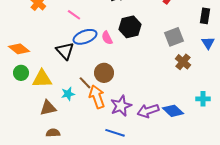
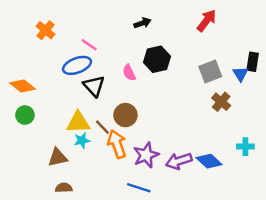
black rectangle: (205, 16) -> (253, 62), moved
blue ellipse: (85, 37) -> (77, 65), moved
blue triangle: (208, 43) -> (241, 74), moved
black triangle: (65, 51) -> (94, 86), moved
yellow triangle: (42, 79) -> (78, 122), moved

